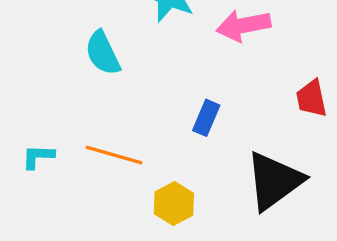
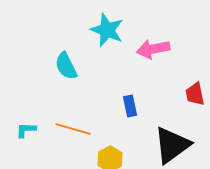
blue rectangle: (206, 118) -> (130, 106), turned -35

